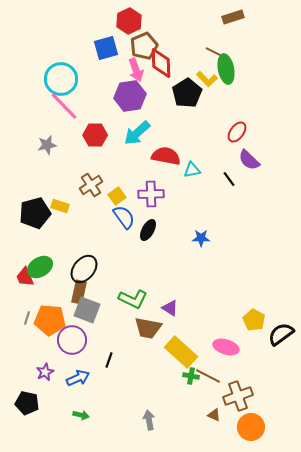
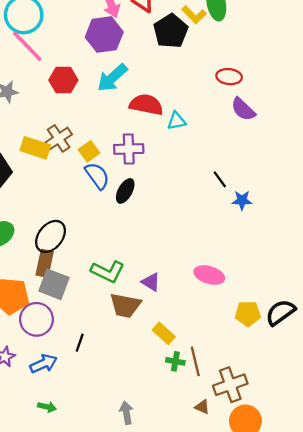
red ellipse: (237, 132) -> (229, 77), turned 60
black line: (229, 179) -> (220, 179), moved
yellow rectangle: (60, 206) -> (35, 148), moved, size x1.4
blue star: (201, 238) -> (242, 200), moved
yellow pentagon: (254, 320) -> (248, 314), moved, turned -30
pink ellipse: (226, 347) -> (209, 275), moved
yellow rectangle: (181, 352) -> (164, 333), size x0.6
brown line: (208, 376) -> (195, 361), turned 50

